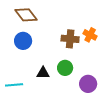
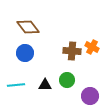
cyan line: (14, 85) -> (16, 85), moved

